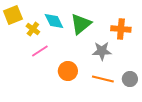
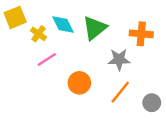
orange line: (103, 79) -> (120, 92), turned -65
gray circle: (130, 79) -> (152, 103), moved

